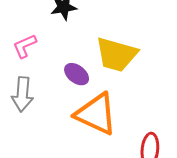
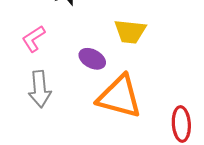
yellow trapezoid: (116, 55) -> (130, 32), size x0.7

